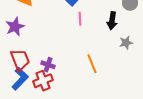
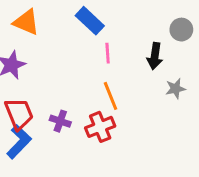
orange line: (92, 64) -> (110, 96), moved
red cross: (43, 81) -> (100, 127), moved

